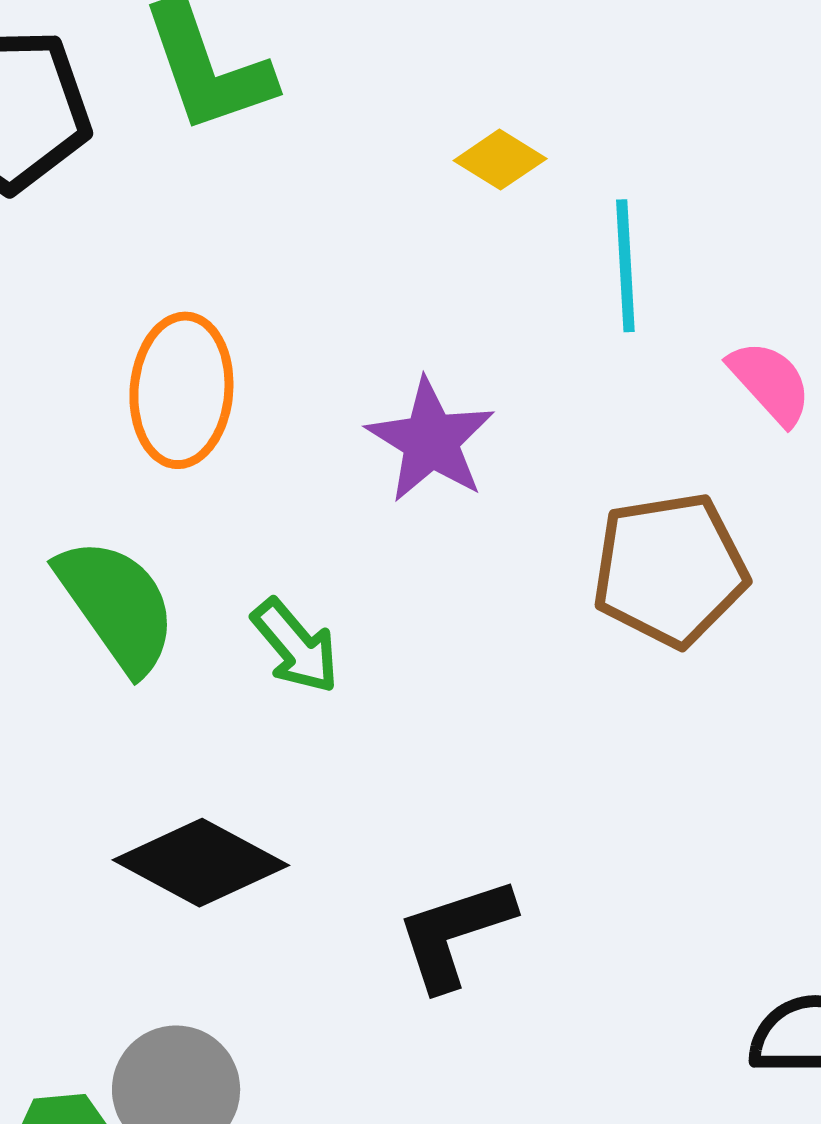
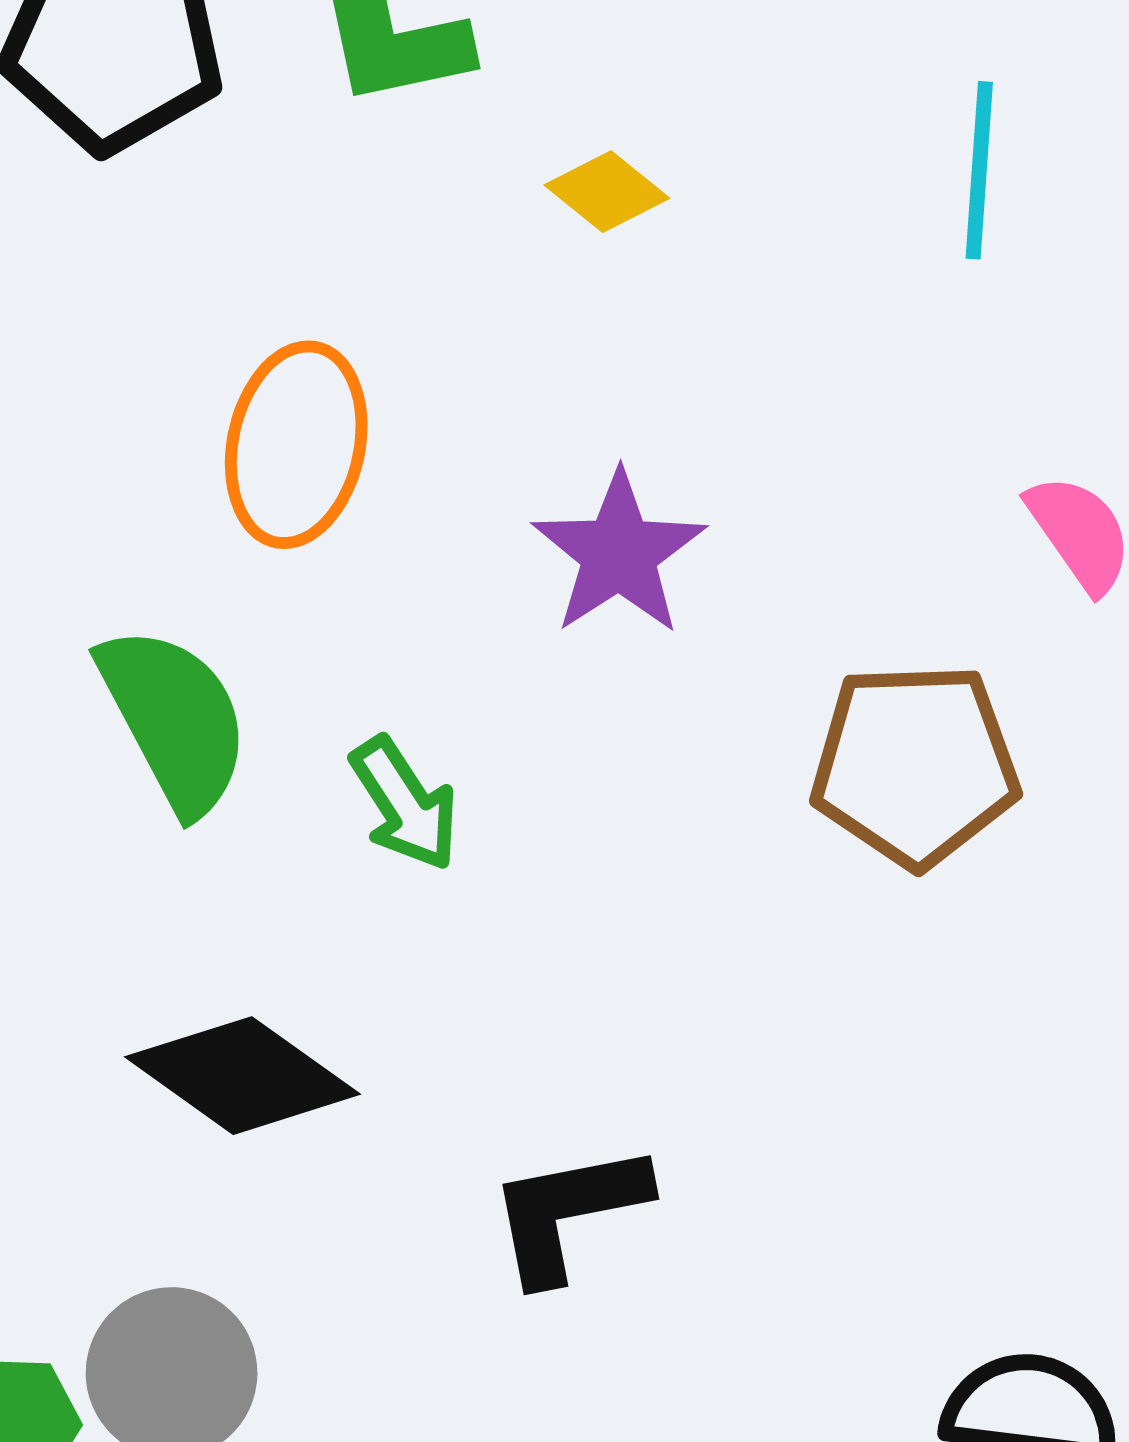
yellow diamond: (500, 160) -> (607, 192), moved
cyan line: (625, 266) -> (979, 170), moved

